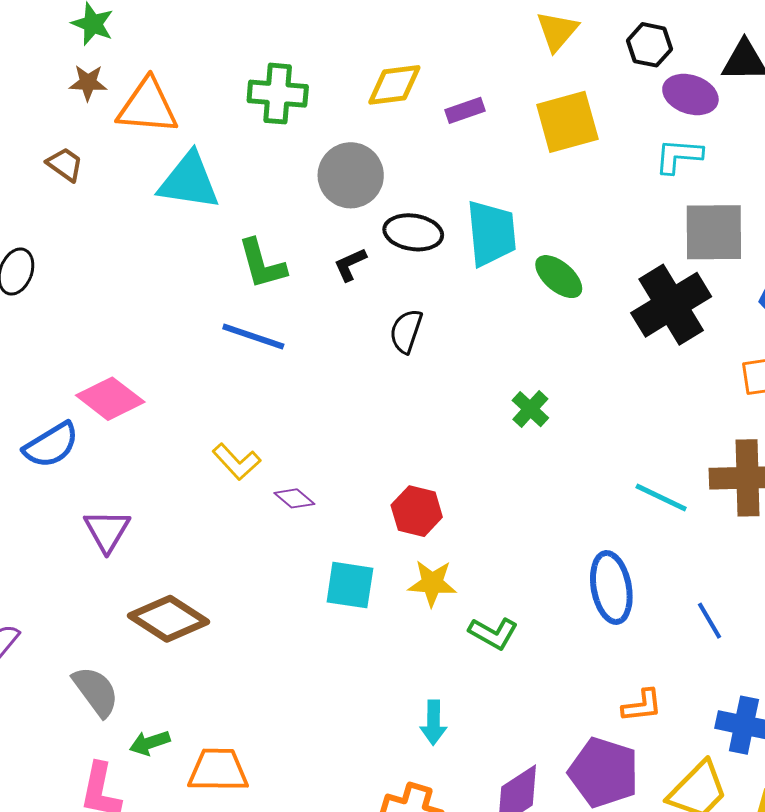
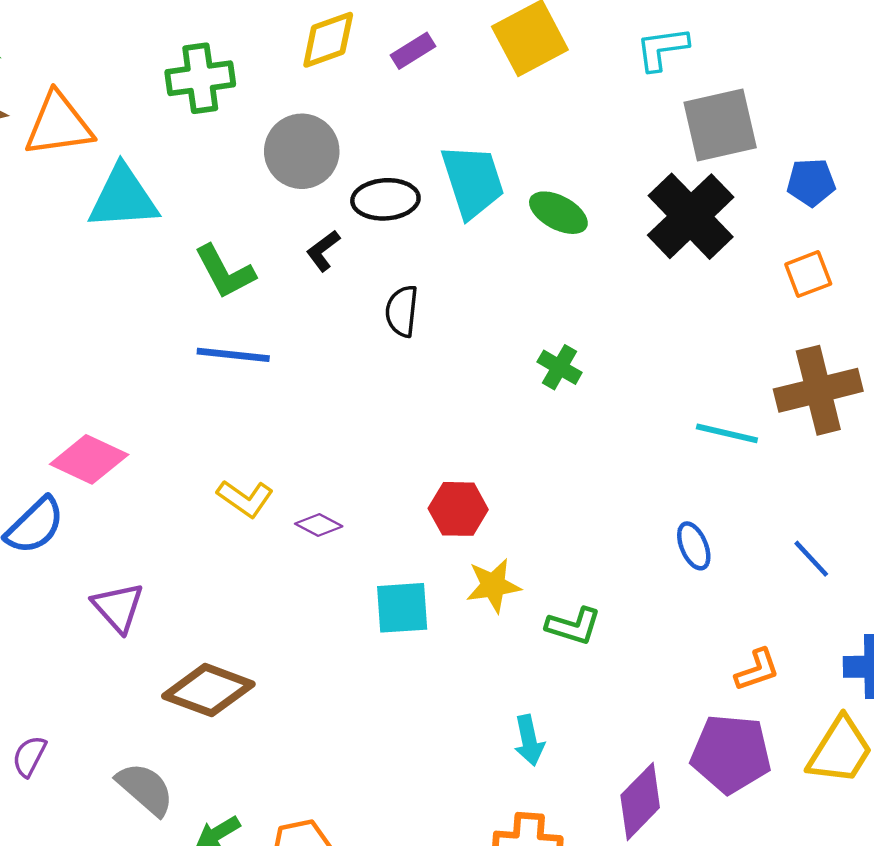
blue ellipse: (611, 588) -> (694, 546), size x0.6

